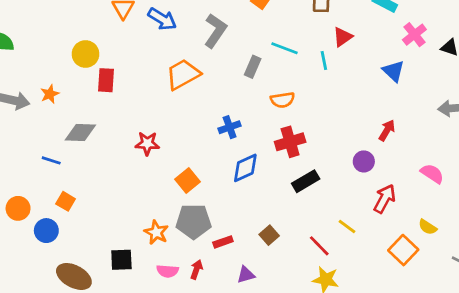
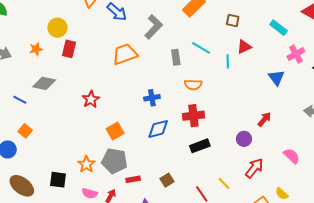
gray rectangle: (253, 67) -> (176, 57), turned -42
orange star: (50, 94) -> (36, 49), moved
red star: (147, 143) -> (91, 99), turned 30

